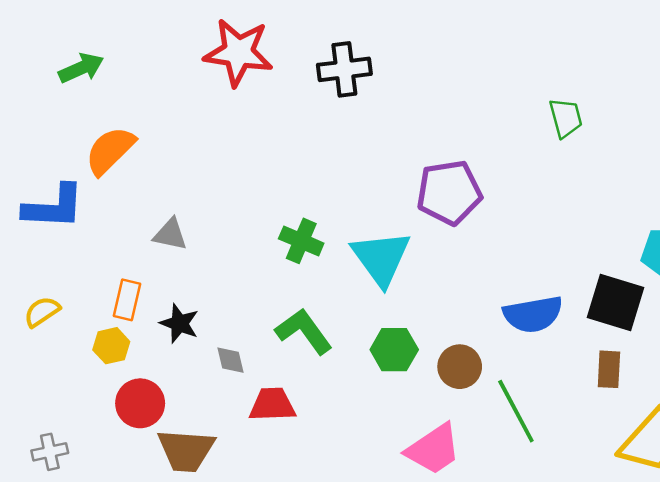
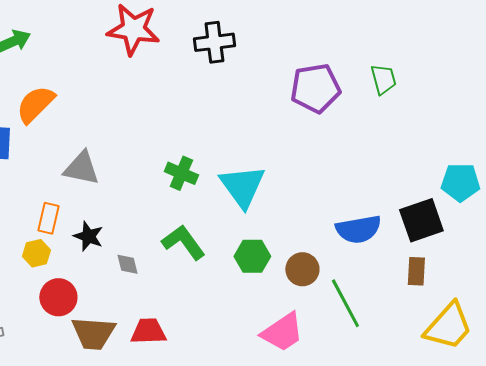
purple pentagon: (449, 192) -> (315, 88), moved
gray triangle: (170, 234) -> (81, 168), size x1.4
black square: (615, 302) -> (421, 220), turned -36
red trapezoid: (272, 405) -> (148, 331), moved

